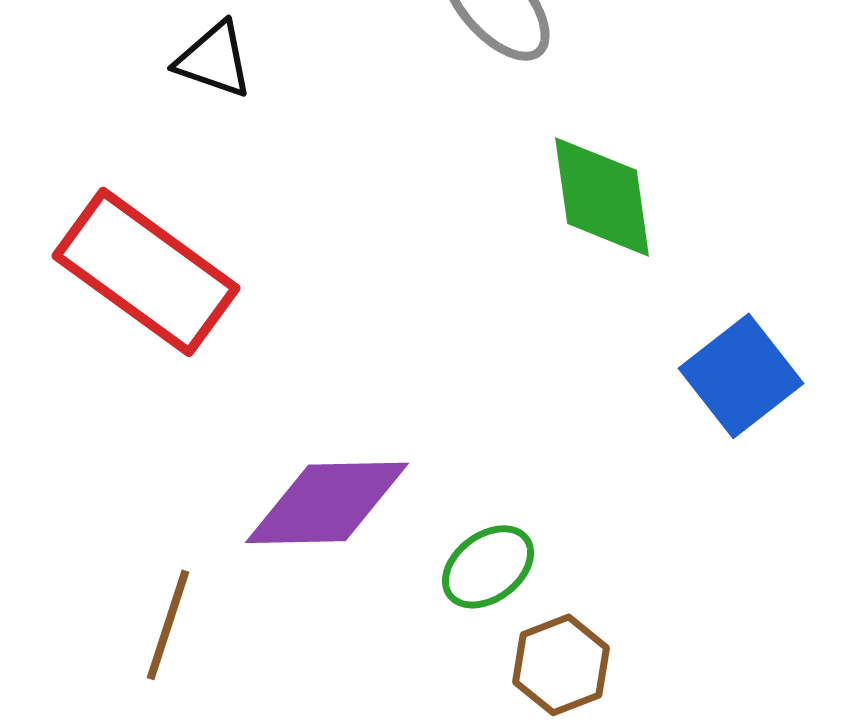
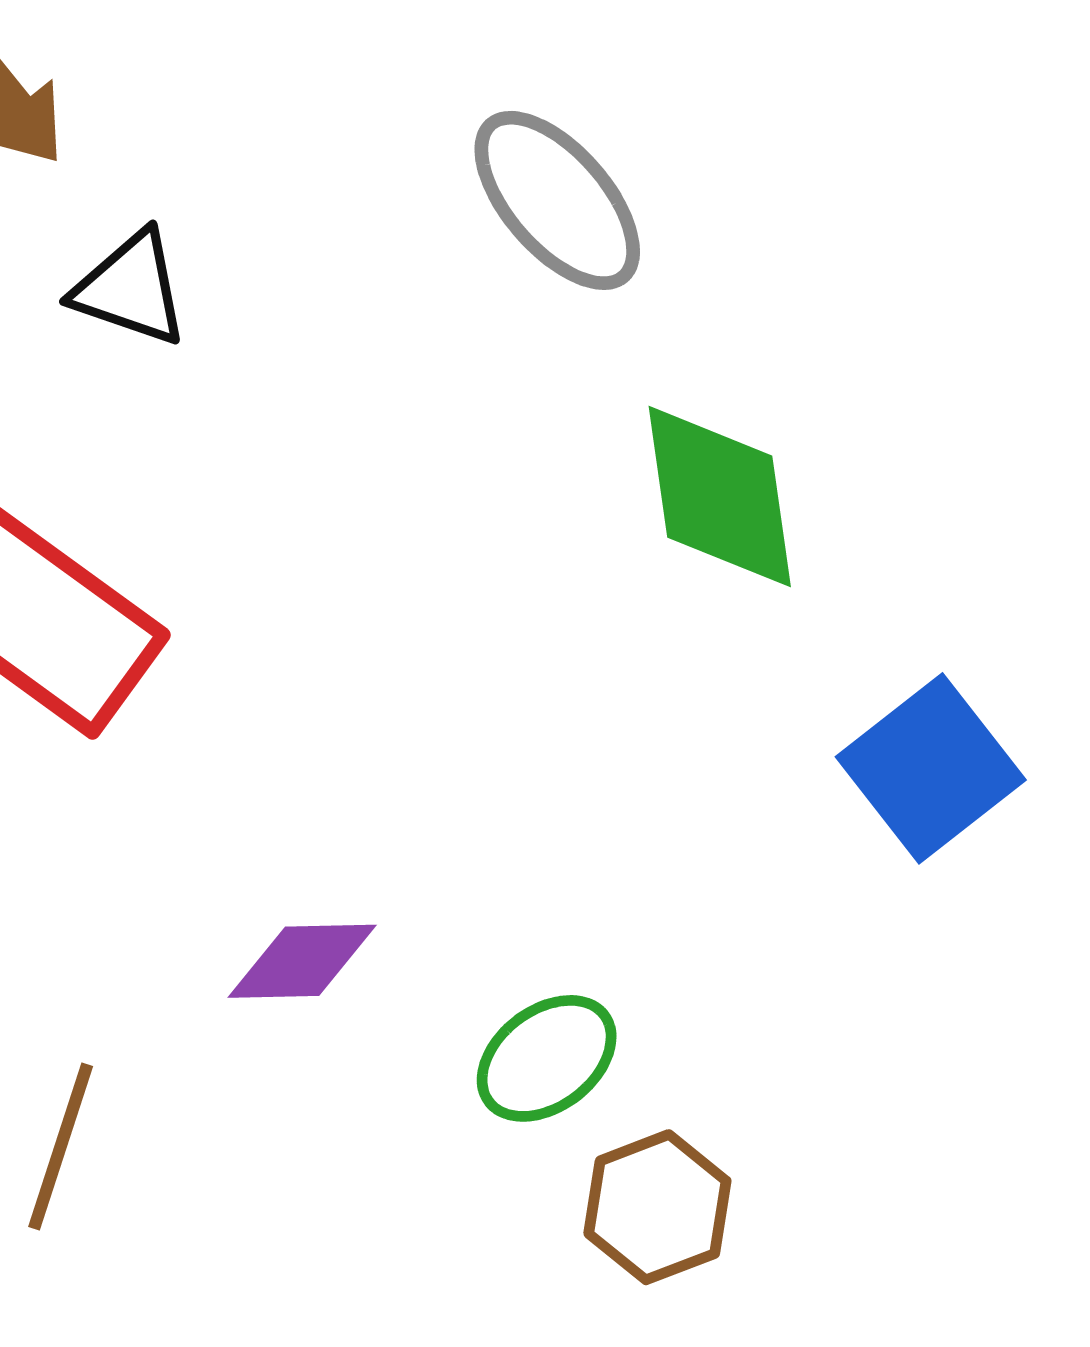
purple diamond: (327, 503) -> (302, 961), size x0.6

